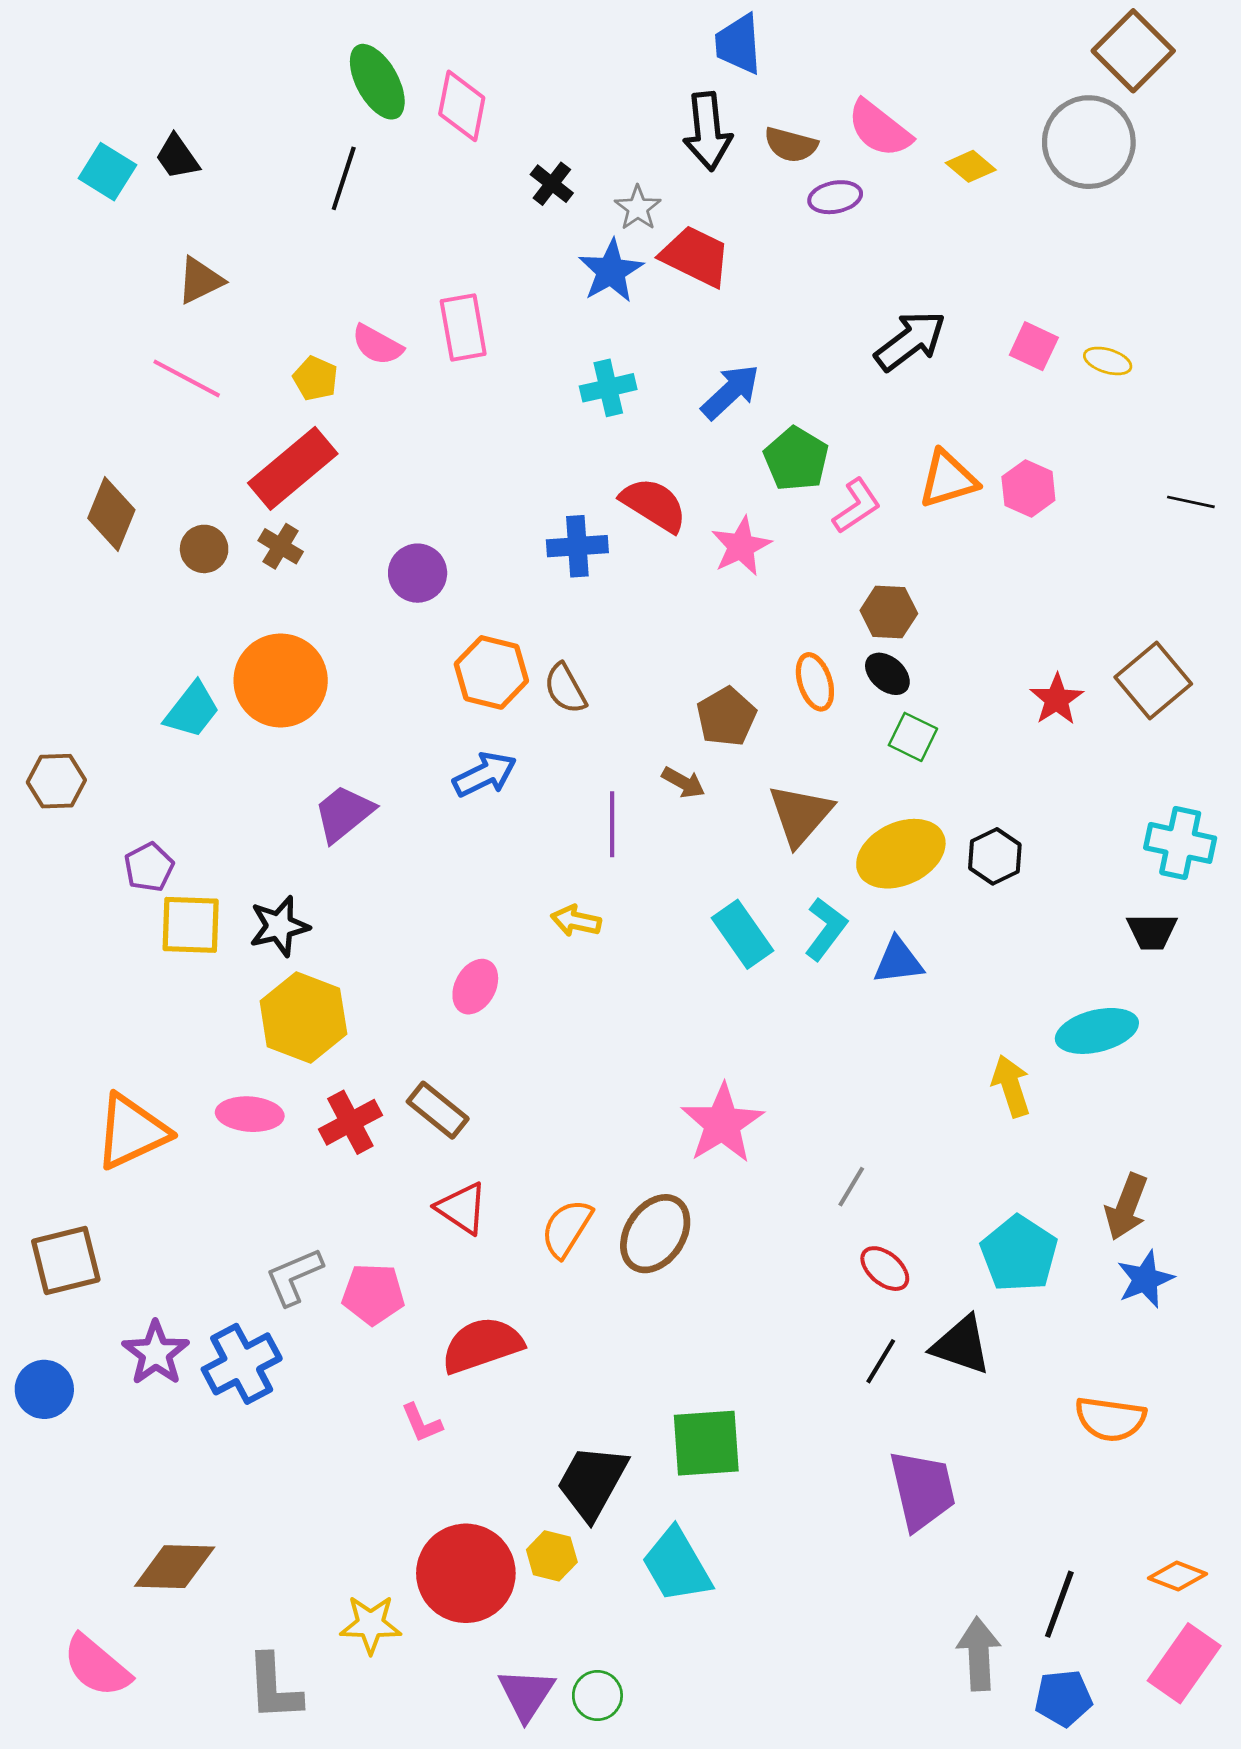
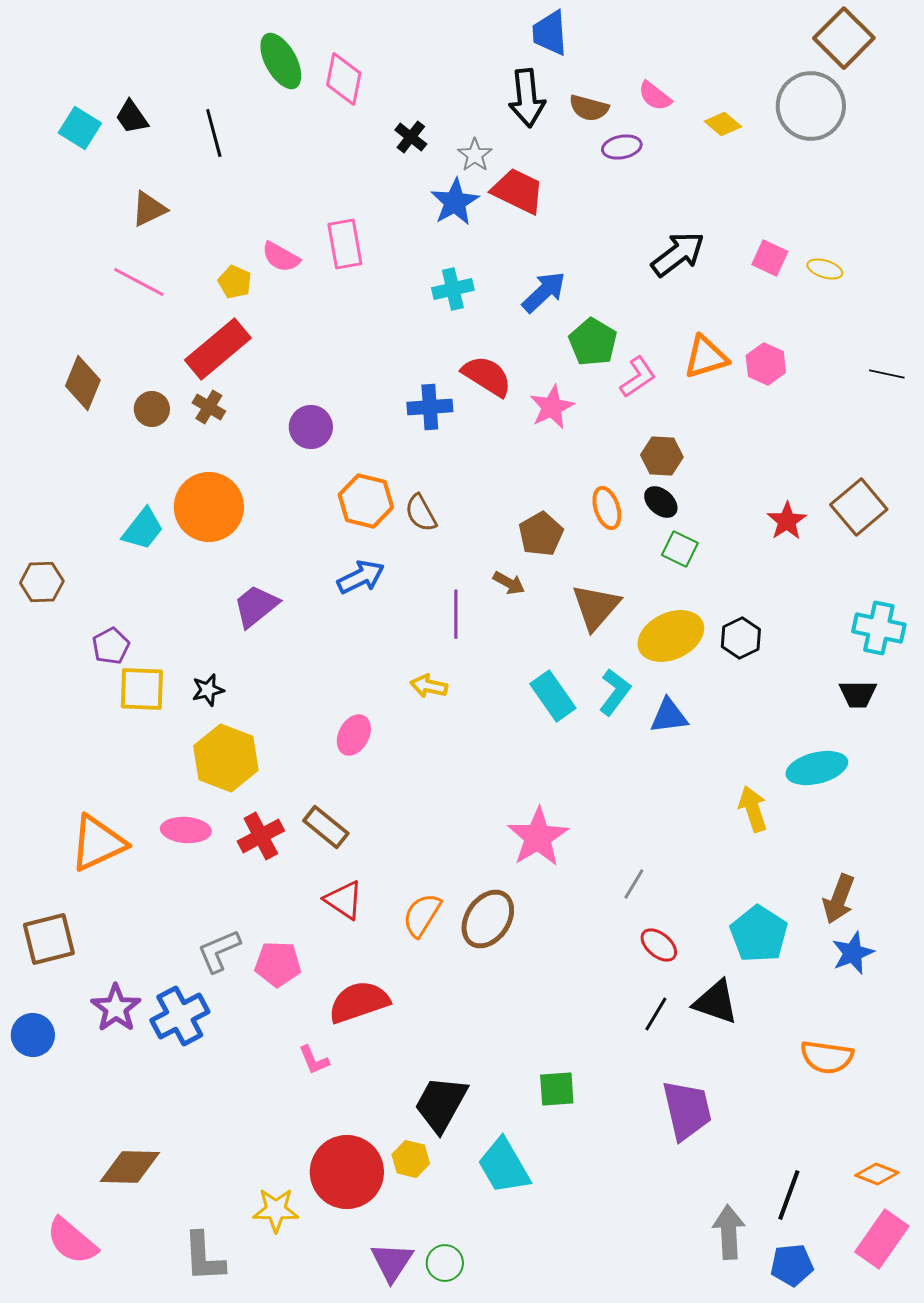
pink semicircle: (879, 129) -> (655, 96), size x0.7
black line: (344, 178) -> (214, 133), moved, turned -33
black star: (279, 926) -> (208, 690), size x0.7
green square: (706, 1443) -> (557, 1089), moved, size x0.7

